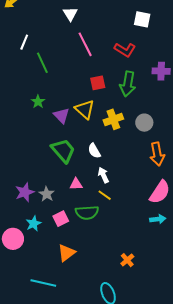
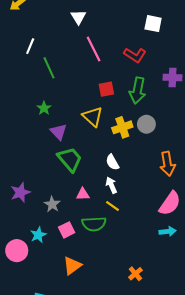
purple triangle: (62, 116) -> (59, 132), moved
gray circle: (144, 123) -> (146, 124), moved
white semicircle: (94, 151) -> (112, 162), moved
purple star: (25, 192) -> (20, 192), moved

